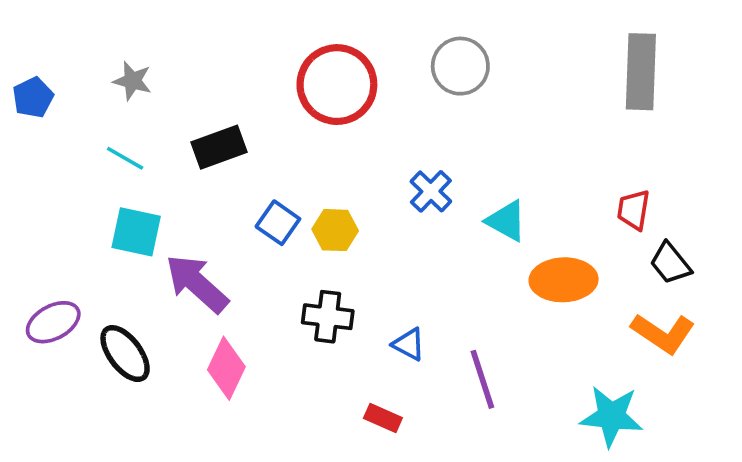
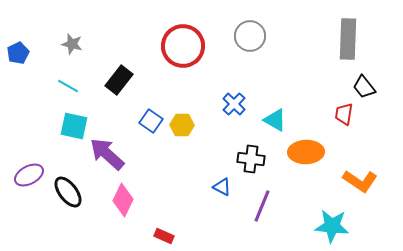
black rectangle: (219, 147) -> (119, 80), turned -32
black trapezoid: (670, 263) -> (364, 87), moved
black cross: (328, 317) -> (251, 159), moved
purple line: (482, 379) -> (262, 206), turned 40
red rectangle: (383, 418) -> (164, 236), moved

